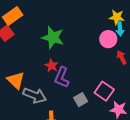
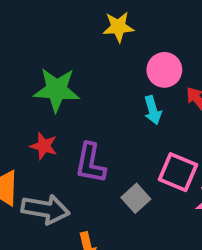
yellow star: (117, 17) -> (118, 27), moved
cyan arrow: (120, 29) -> (153, 110), moved
red star: (51, 66) -> (44, 146), moved

